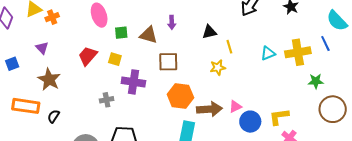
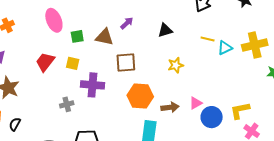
purple arrow: (172, 22) -> (127, 23), turned -128
yellow line: (229, 47) -> (208, 39), moved, turned -56
brown arrow: (209, 109) -> (170, 107), size x0.7

